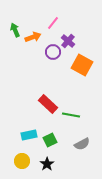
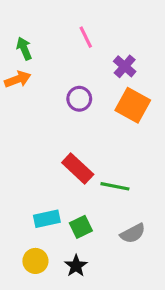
pink line: (53, 23) -> (86, 37), turned -64
orange arrow: (33, 37) -> (18, 79), moved
purple cross: (68, 41) -> (125, 66), moved
purple circle: (53, 52) -> (79, 99), moved

